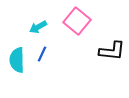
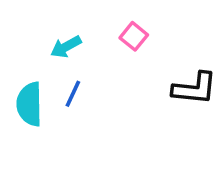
pink square: (77, 21) -> (134, 36), size x0.6

